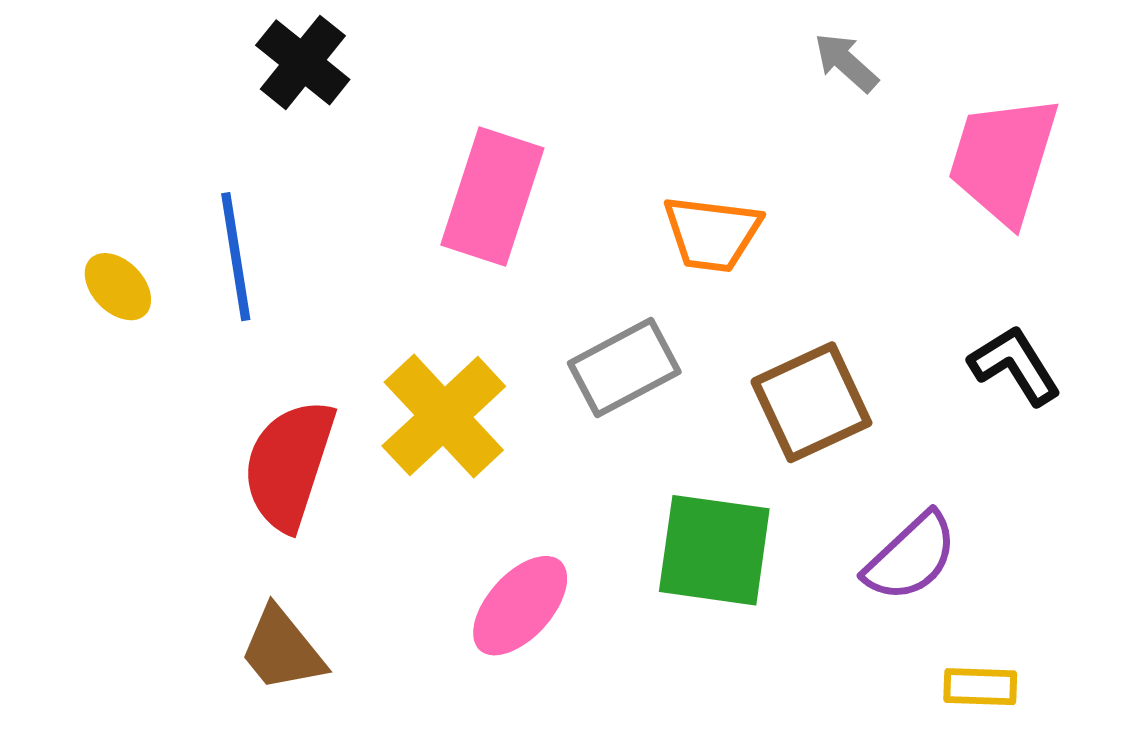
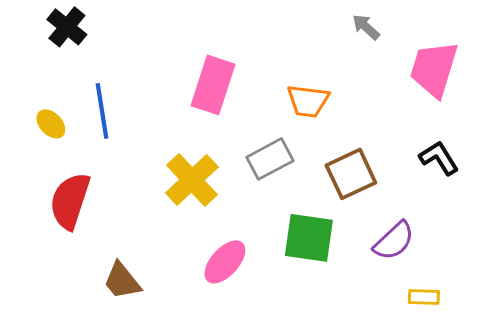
black cross: (303, 62) -> (67, 27), moved
red semicircle: (289, 465) -> (70, 201), moved

